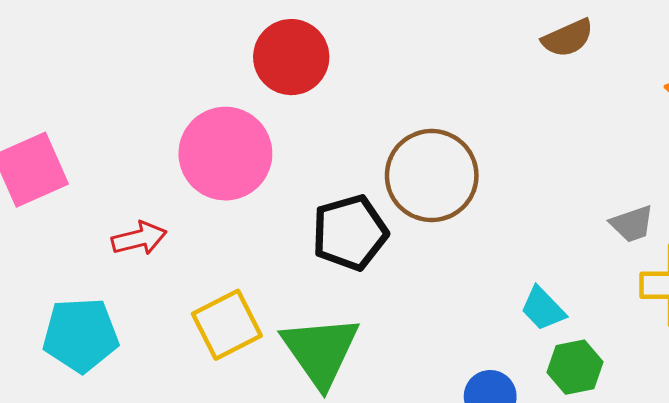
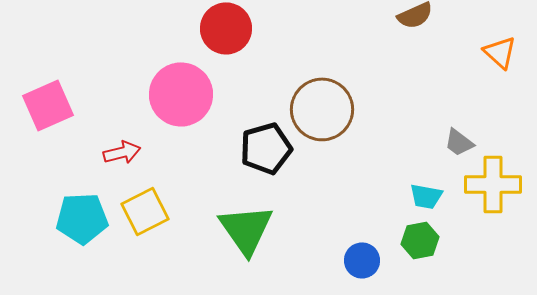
gray trapezoid: (632, 224) -> (459, 142), turned 56
cyan trapezoid: (543, 309) -> (426, 196), moved, turned -36
yellow square: (227, 325) -> (145, 211), moved

